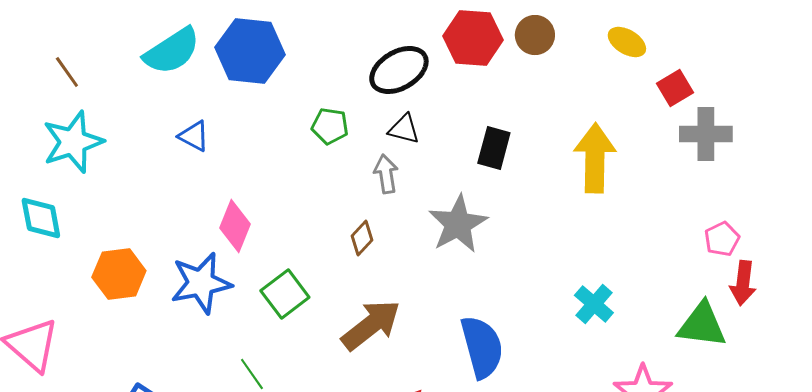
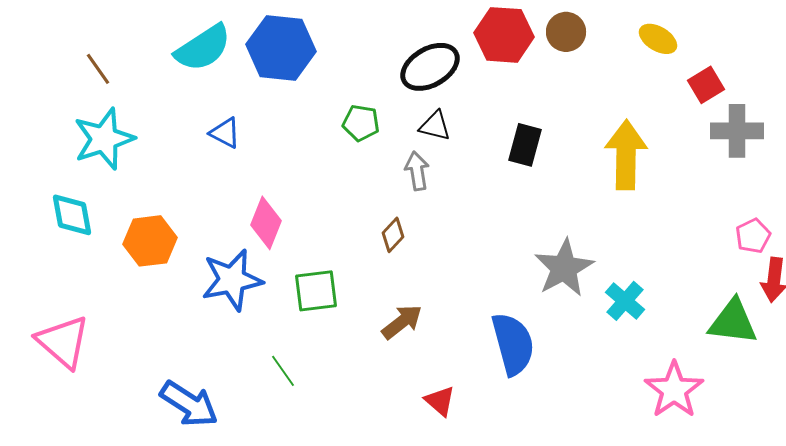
gray star: (458, 224) -> (564, 268), moved
orange hexagon: (119, 274) -> (150, 241), moved
green square: (285, 294) -> (316, 291), turned 30
brown arrow: (371, 325) -> (402, 322), size x0.7

